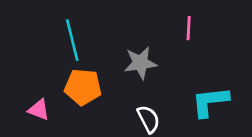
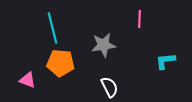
cyan L-shape: (210, 102) -> (165, 61), moved, size x0.7

